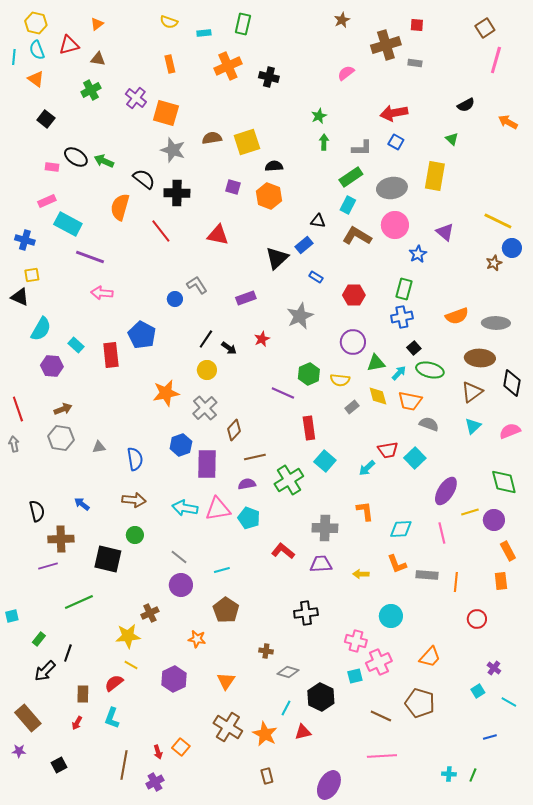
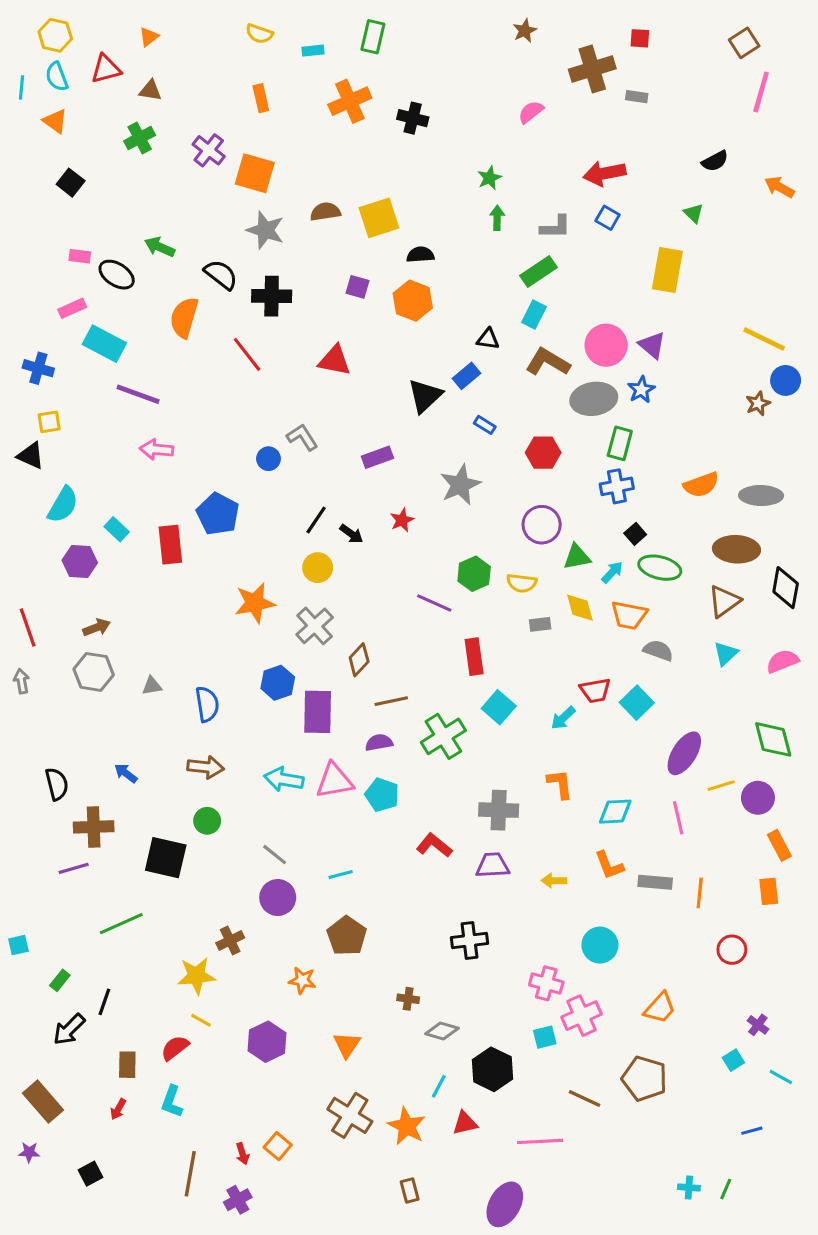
black ellipse: (76, 157) -> (117, 275), moved
gray ellipse: (392, 188) -> (594, 399), moved
purple triangle: (445, 232) -> (652, 345), moved
gray rectangle: (352, 407) -> (540, 624), turned 32
pink line: (382, 756) -> (540, 1141), moved

